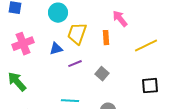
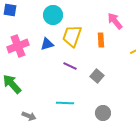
blue triangle: (56, 49) -> (47, 44), moved
purple line: (75, 64) -> (70, 66), turned 48

